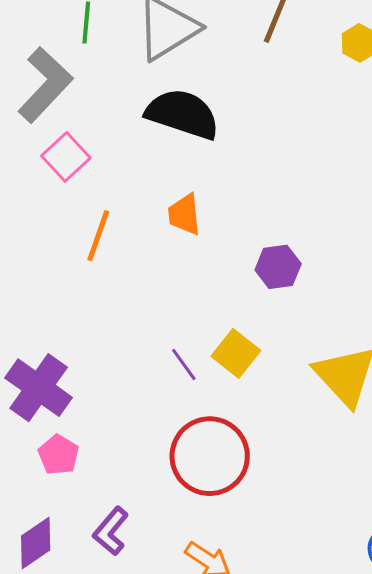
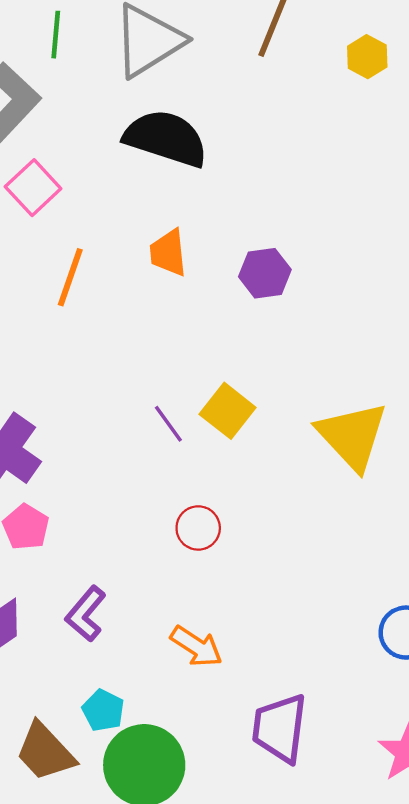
purple hexagon: (278, 267) -> (265, 273), moved
red circle: (210, 456) -> (198, 528), size x0.5

